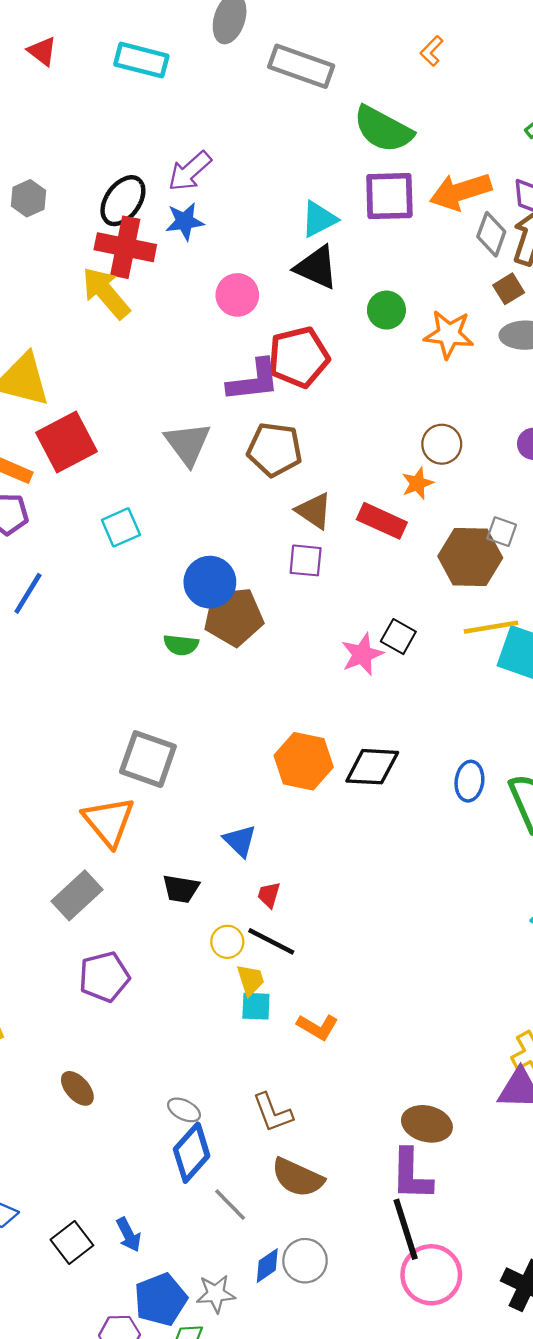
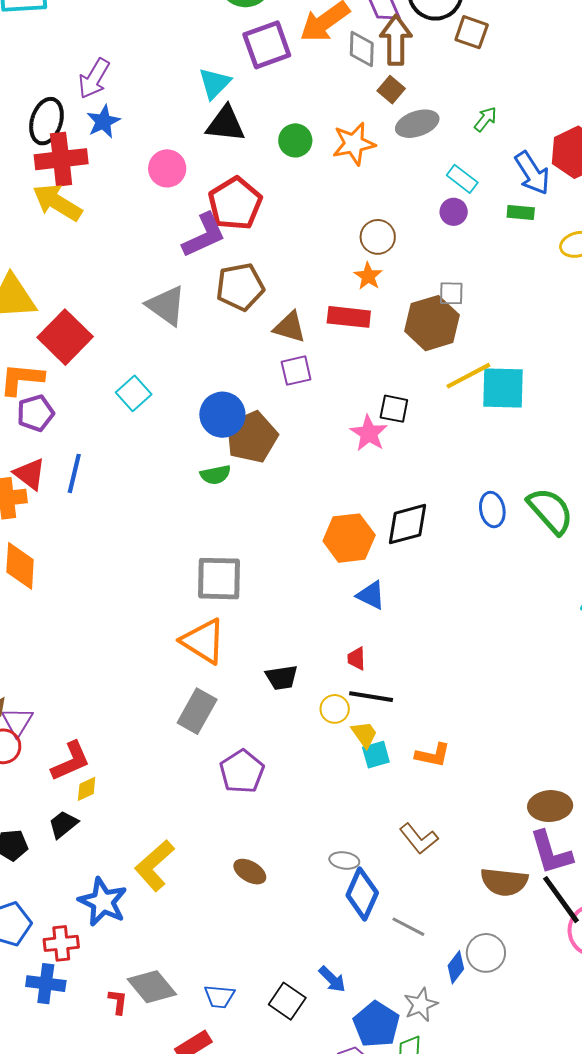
blue triangle: (240, 841) -> (371, 595), moved
brown semicircle: (298, 1178) -> (504, 882), moved

